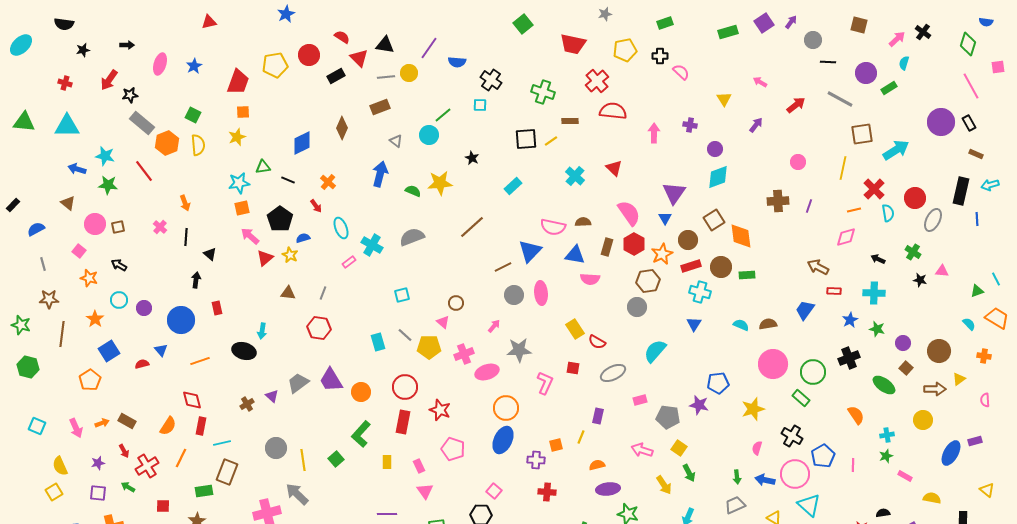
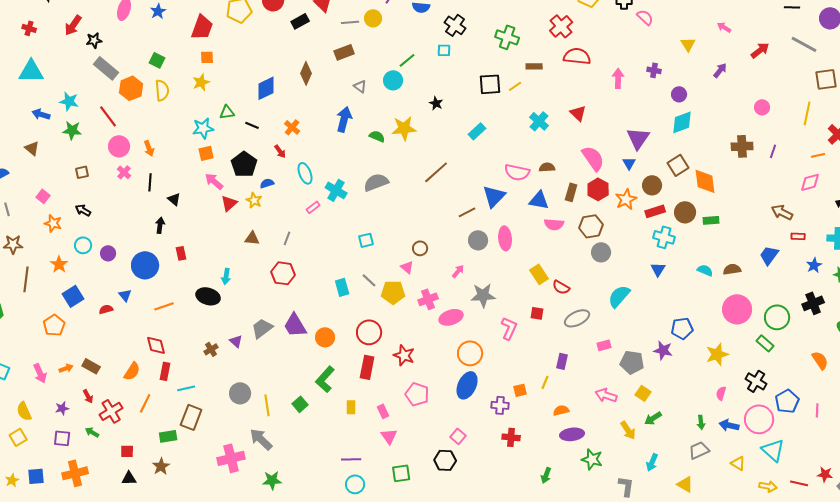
pink circle: (95, 224) -> (119, 146), moved
brown hexagon: (648, 281) -> (591, 226), moved
green arrow: (689, 473) -> (653, 418), turned 84

